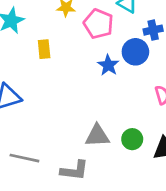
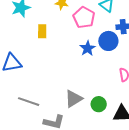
gray triangle: (97, 136) -> (74, 99), turned -36
gray line: (24, 158) -> (29, 102), moved

